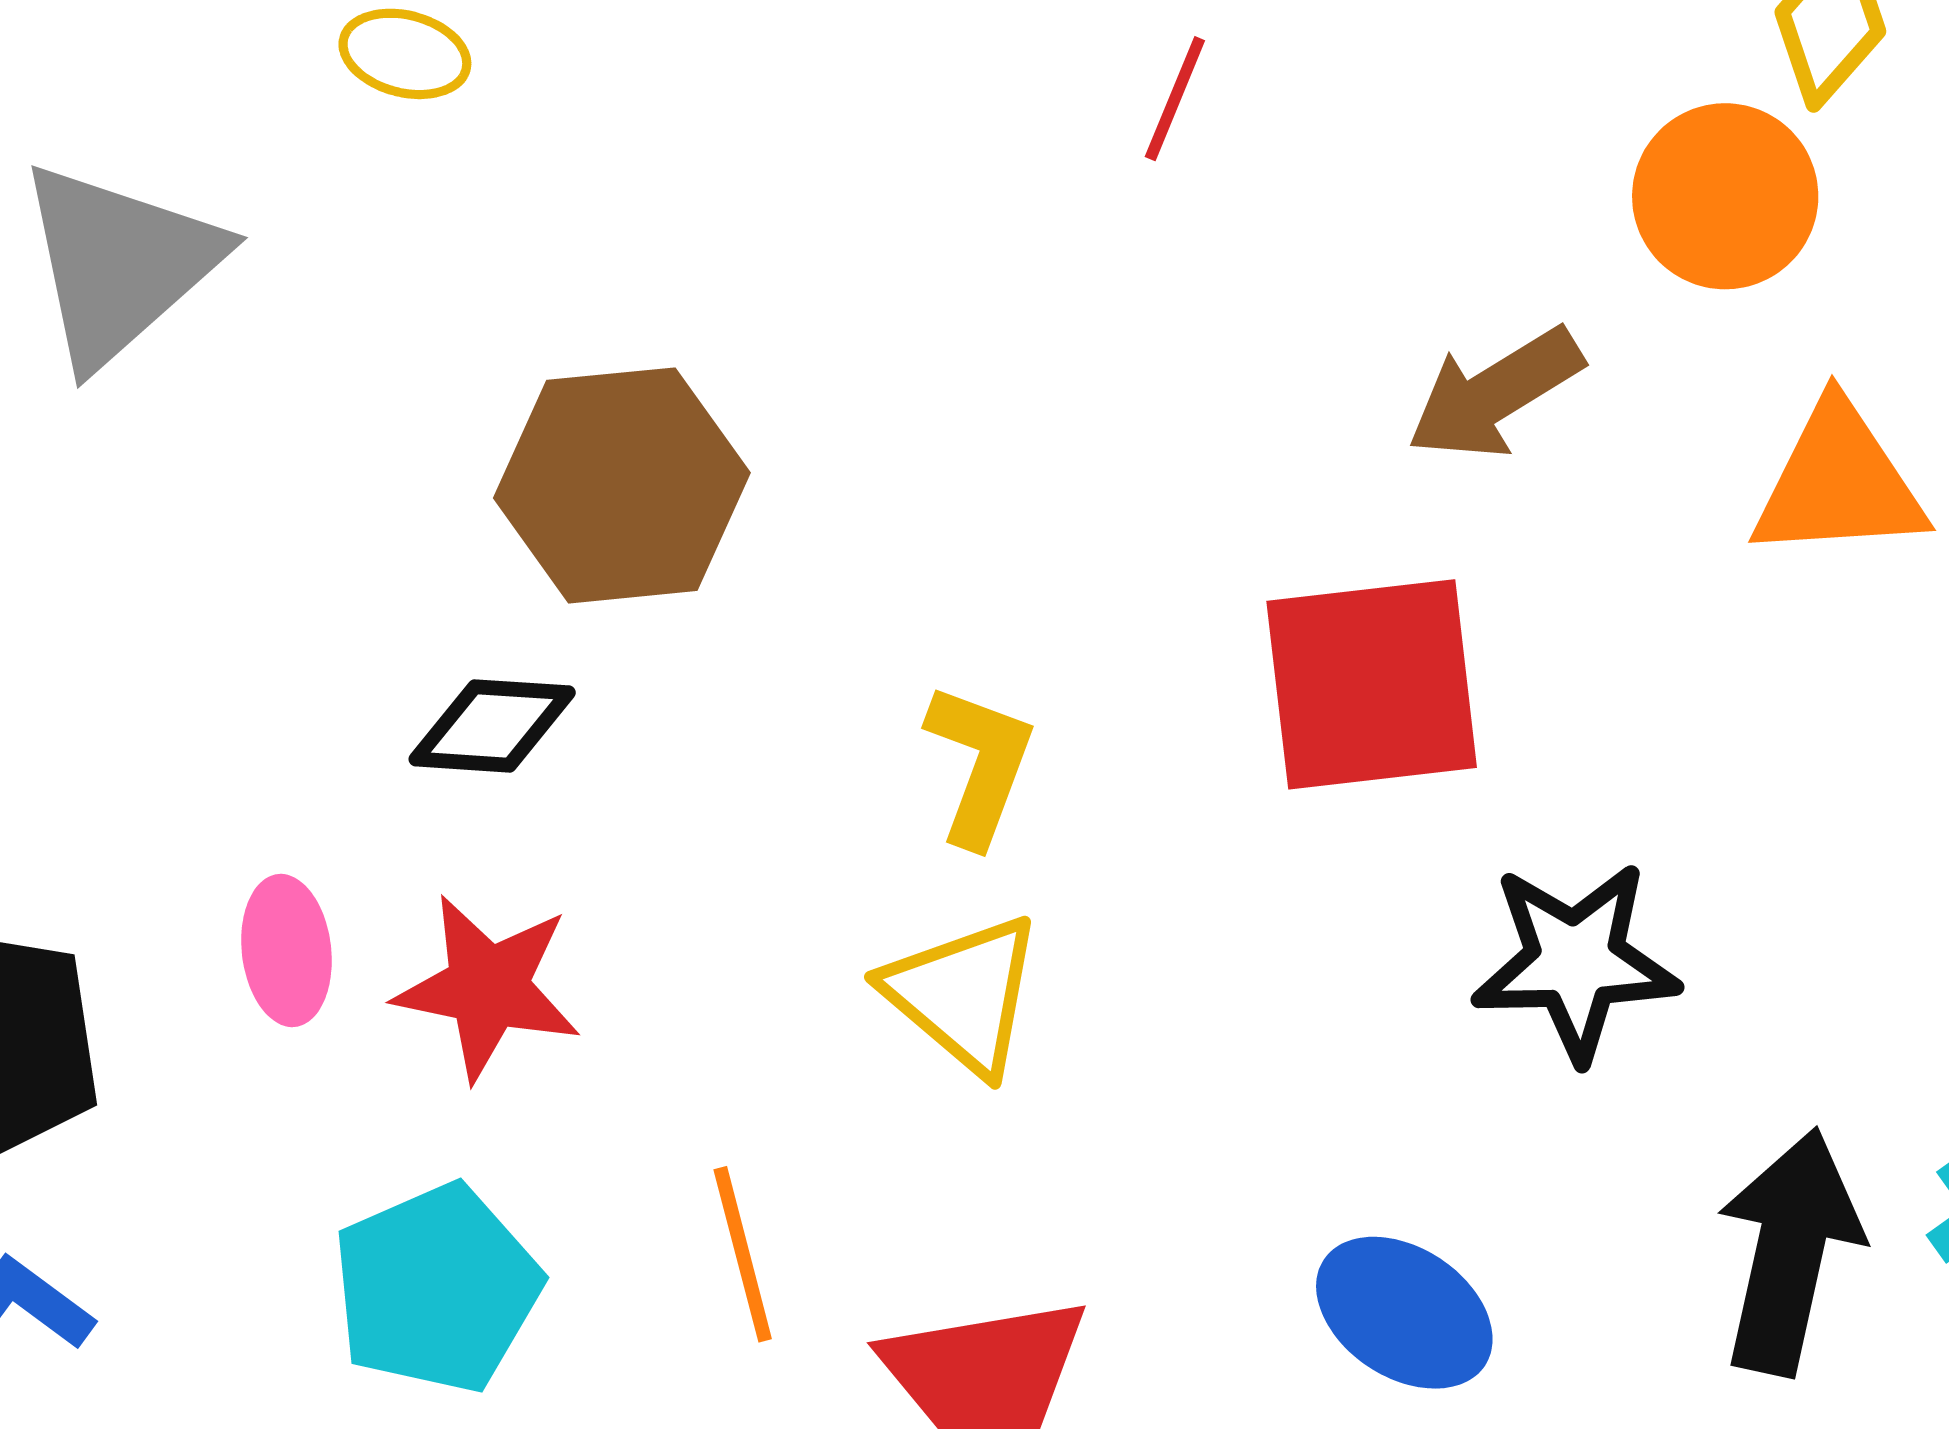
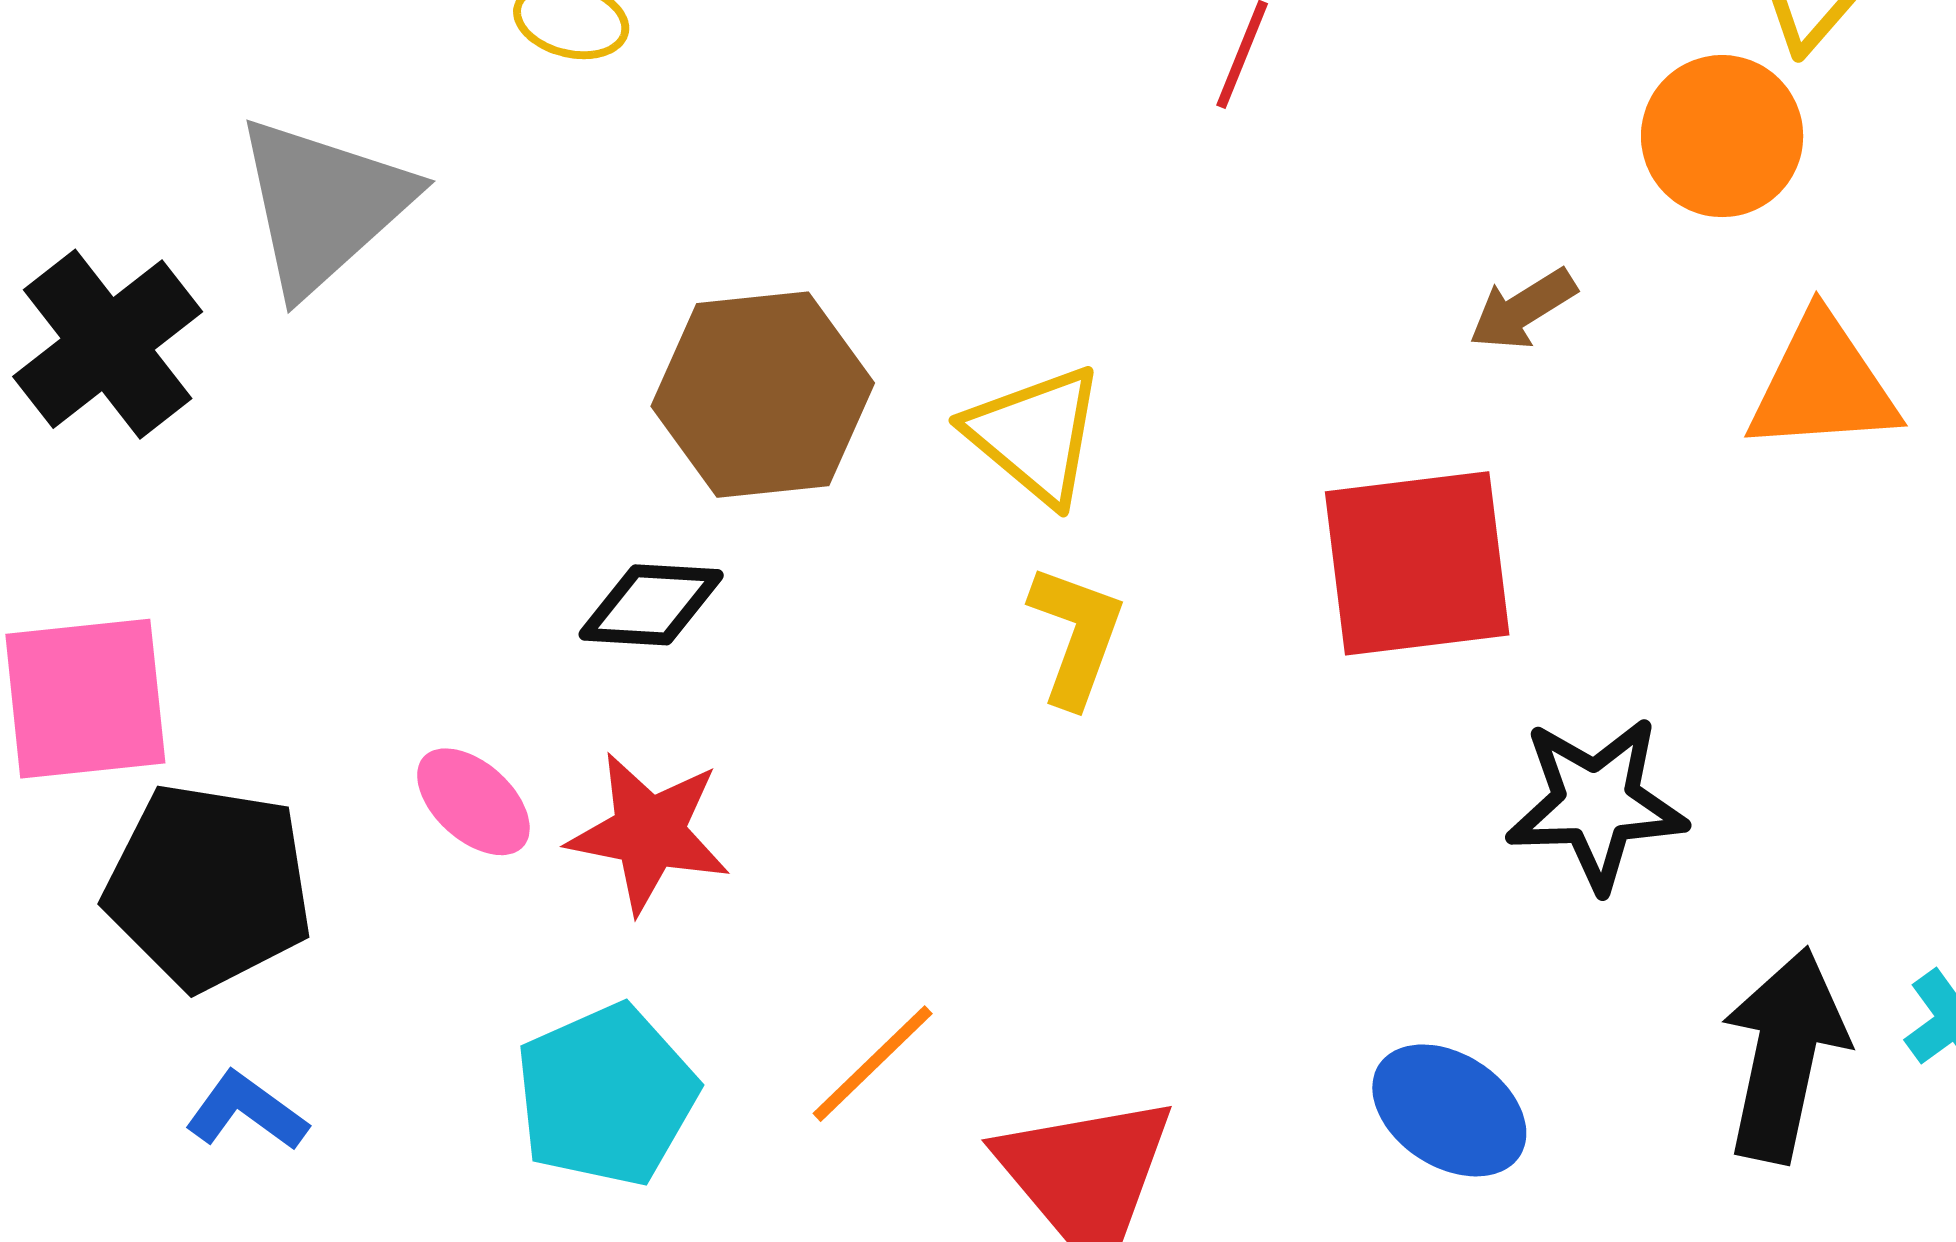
brown arrow: (1495, 394) -> (1523, 309), size x0.7
pink ellipse: (286, 951) -> (473, 802), turned -41
yellow triangle: (963, 994) -> (1035, 435), moved
orange line: (743, 1254) -> (873, 1064), turned 61

